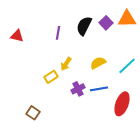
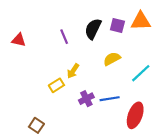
purple square: (106, 23) -> (117, 25), turned -32
purple line: (58, 33) -> (64, 37), turned -32
yellow semicircle: (98, 63) -> (112, 59), moved

